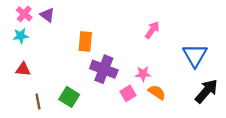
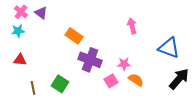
pink arrow: (152, 30) -> (132, 26), turned -49
orange rectangle: (85, 42) -> (74, 36), turned -60
blue triangle: (195, 55) -> (169, 48), turned -40

